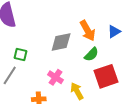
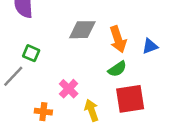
gray diamond: (61, 42) -> (82, 30), moved

